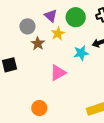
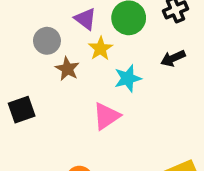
cyan star: (81, 53) -> (128, 78), moved

